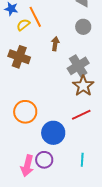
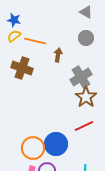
orange line: (35, 17) -> (35, 41), moved, turned -50
yellow semicircle: (23, 25) -> (14, 36), moved
orange circle: (25, 112) -> (33, 148), moved

